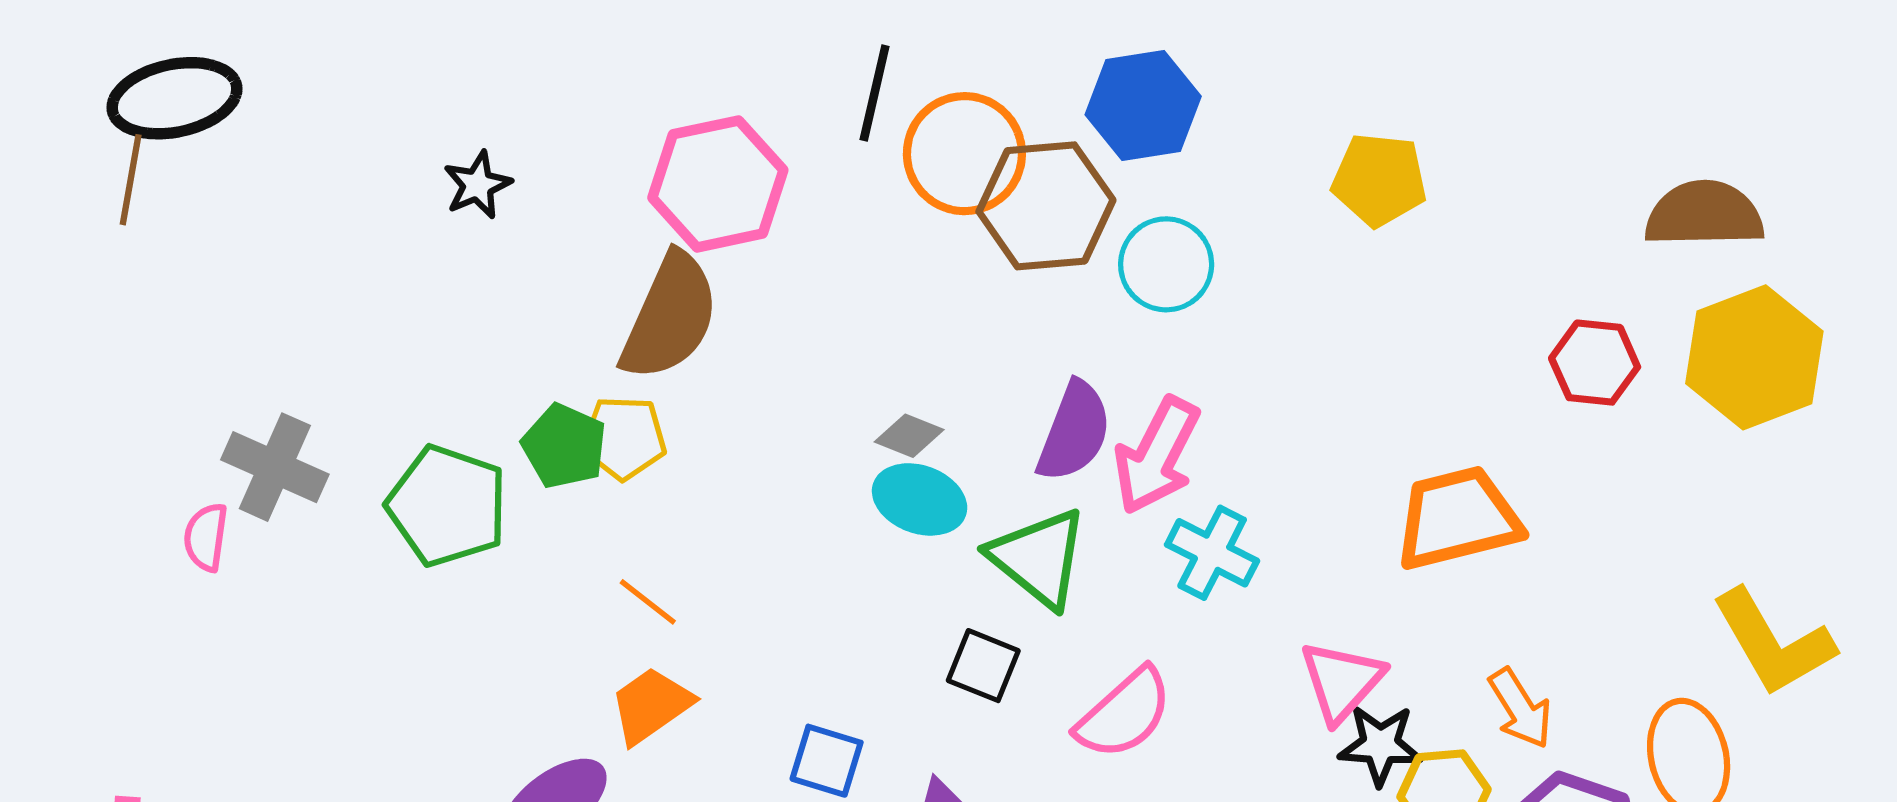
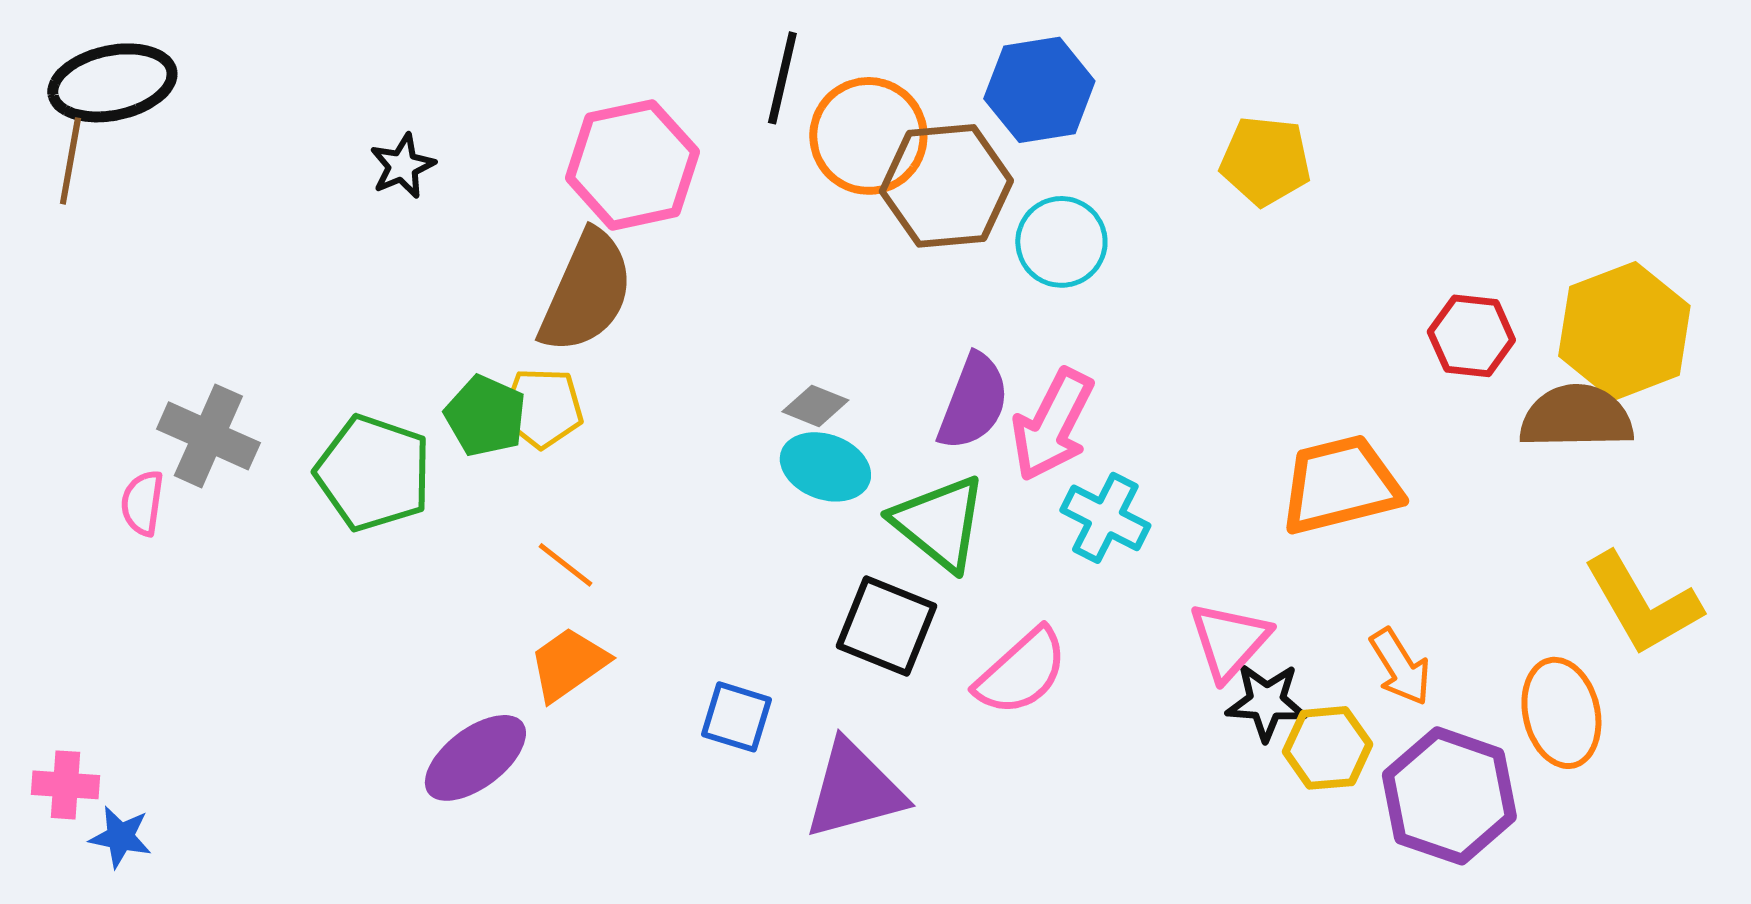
brown semicircle: (1704, 214) -> (1576, 417), moved
black square: (983, 666) -> (886, 626), size x1.4

